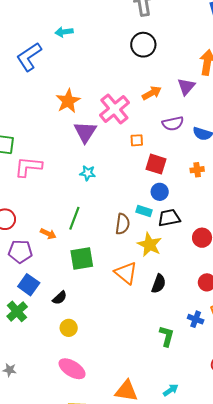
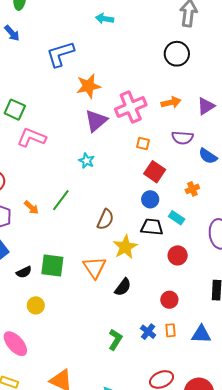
blue L-shape: (29, 57) -> (60, 54), moved
orange cross: (197, 170) -> (192, 189), turned -32
cyan rectangle: (144, 211) -> (177, 218), moved
green square: (82, 259) -> (52, 266), moved
yellow circle: (69, 328) -> (36, 305), moved

